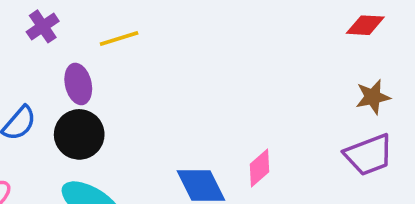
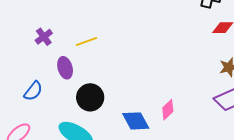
black circle: (79, 134) -> (90, 97), moved

